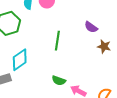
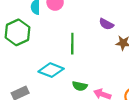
cyan diamond: (20, 60) -> (51, 70), moved, turned 65

